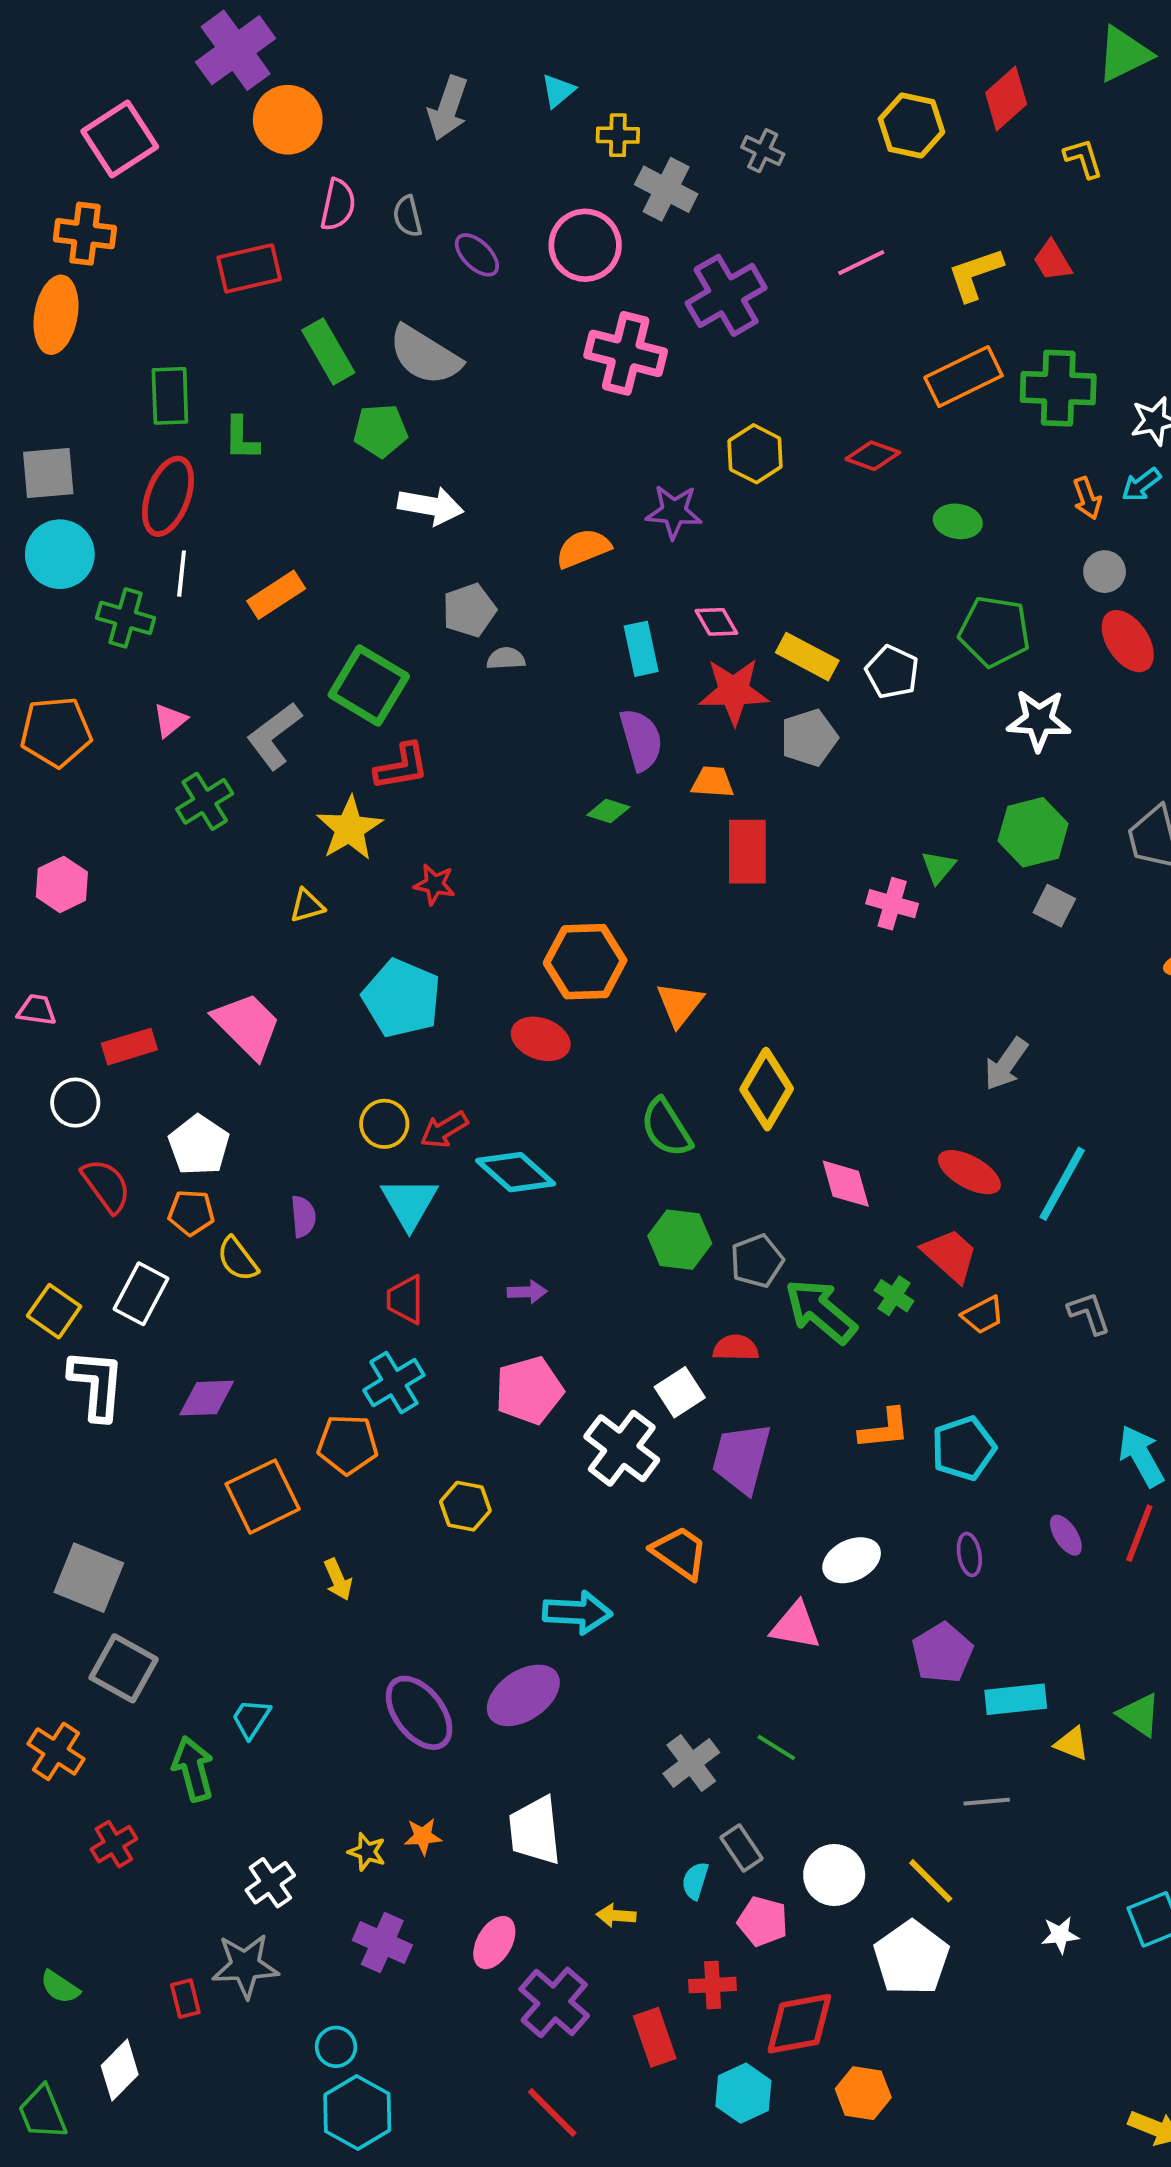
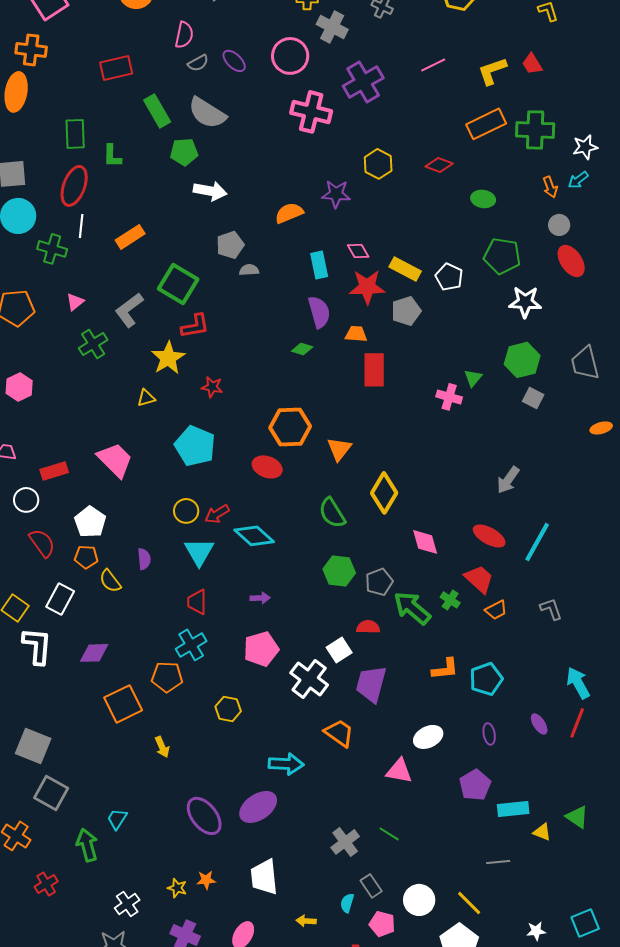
pink semicircle: (338, 205) -> (184, 35), moved
gray semicircle: (407, 216) -> (198, 63), moved, turned -105

